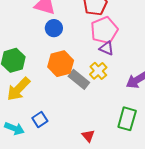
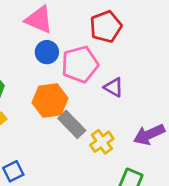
pink pentagon: (104, 30) -> (80, 64), moved
yellow cross: (98, 71) -> (102, 142), moved

